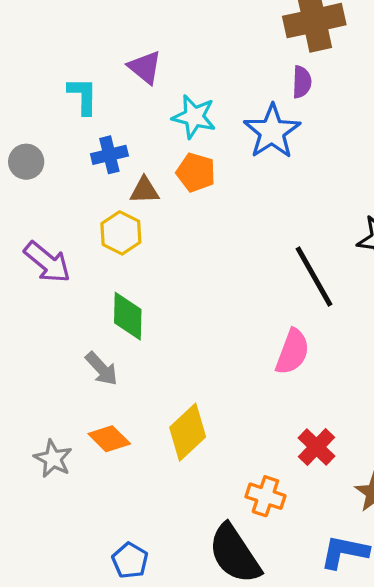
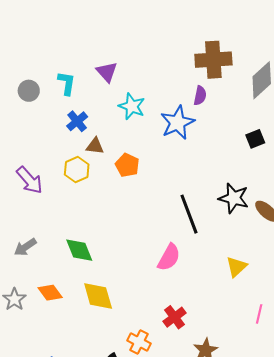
blue cross: (109, 155) -> (77, 121), turned -35
gray circle: (26, 162) -> (29, 91), moved
orange pentagon: (196, 172) -> (127, 165), moved
green diamond: (128, 316) -> (79, 250), moved, turned -32
gray arrow: (102, 369) -> (25, 247), moved, turned 90
yellow diamond: (188, 432) -> (98, 296), turned -72

